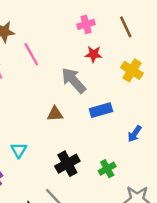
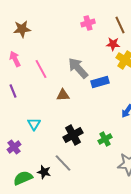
pink line: (31, 54) -> (41, 69), moved
red star: (93, 54) -> (113, 44), moved
blue rectangle: (101, 110) -> (100, 82), moved

